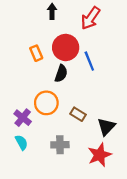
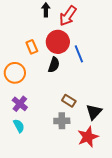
red arrow: (90, 18) -> (68, 16), moved
orange circle: (46, 103) -> (15, 73), moved
gray cross: (60, 145) -> (62, 121), moved

